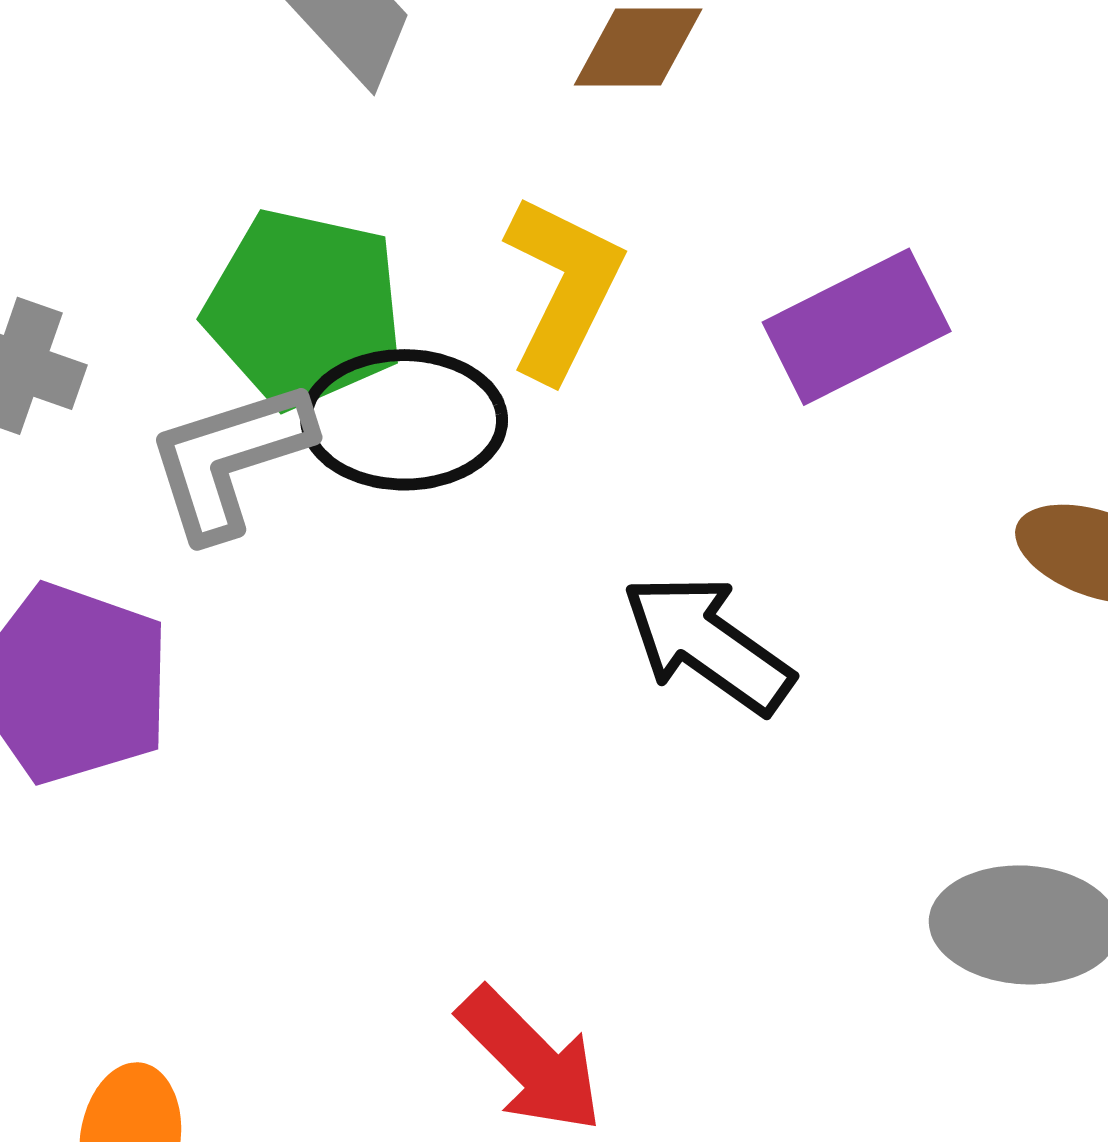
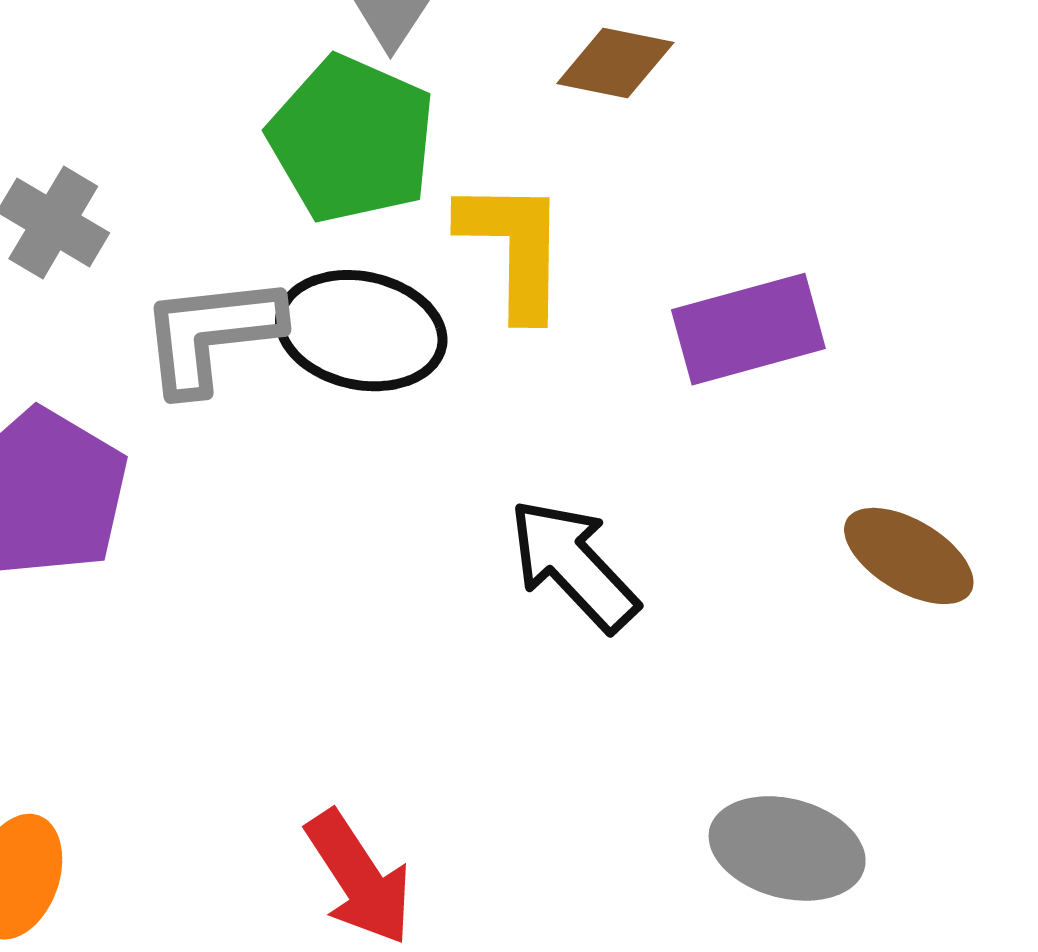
yellow L-shape: (563, 287) -> (514, 248), turned -37
green pentagon: (304, 309) -> (352, 139), moved

